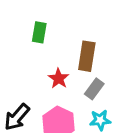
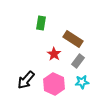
brown rectangle: (87, 56) -> (73, 39), turned -66

